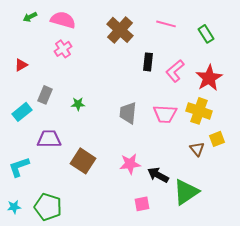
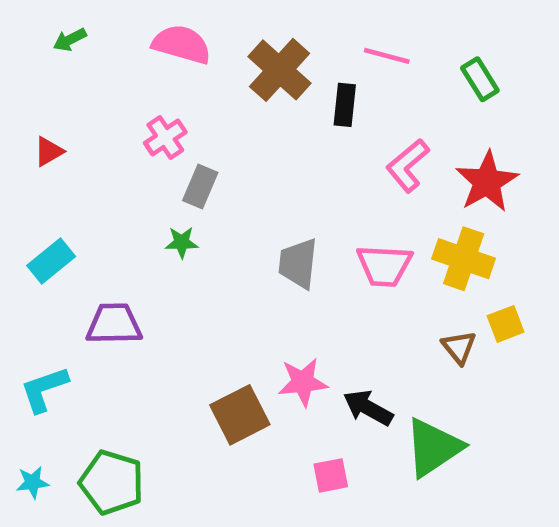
pink semicircle: (63, 20) -> (182, 44), moved
pink cross: (63, 49) -> (165, 137), moved
black rectangle: (148, 62) -> (345, 105), moved
gray rectangle: (45, 95) -> (200, 186), moved
brown square: (83, 161) -> (240, 415), moved, turned 30

